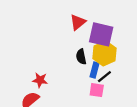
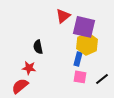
black semicircle: (81, 57) -> (38, 47), moved
black line: (104, 77) -> (102, 79), moved

